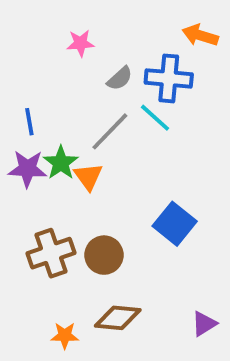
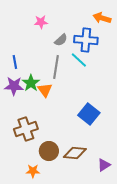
gray line: (110, 131) -> (56, 67), turned -35
brown circle: (104, 255) -> (49, 151), moved
brown diamond: (118, 318) -> (75, 153), moved

